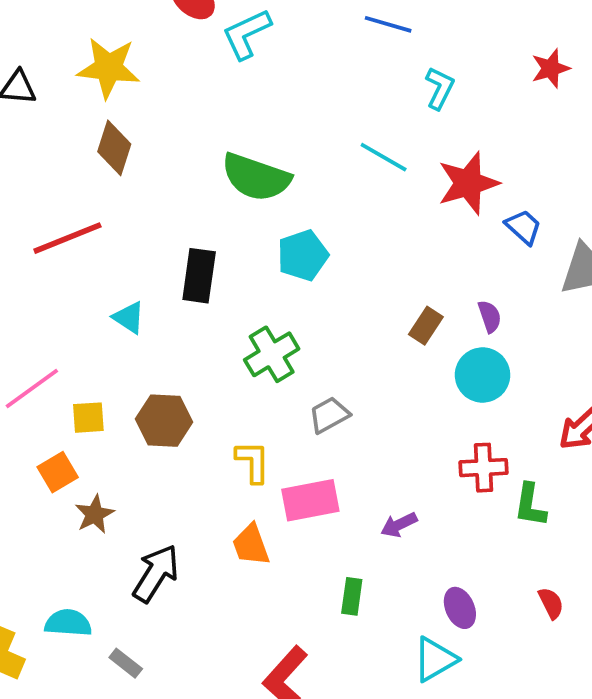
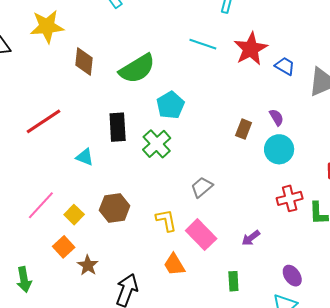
brown diamond: (114, 148) -> (84, 61), moved
green semicircle: (256, 177) -> (137, 69), turned -39
green cross: (272, 354) -> (157, 144), moved
yellow square: (88, 418) -> (74, 215), turned -30
pink rectangle: (310, 500) -> (201, 235), turned 68

